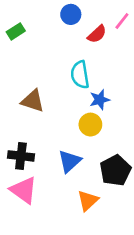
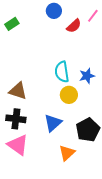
cyan semicircle: (80, 75) -> (62, 72), moved
blue star: (100, 100) -> (87, 76), moved
brown triangle: (33, 101) -> (18, 91), moved

